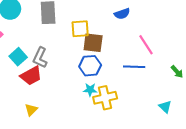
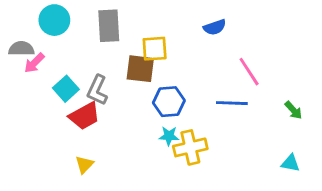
brown square: (93, 43) -> (140, 69), moved
cyan triangle: (165, 107) -> (291, 163), moved, turned -32

